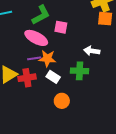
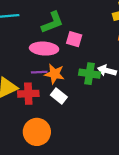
pink ellipse: (36, 38) -> (44, 49), turned -30
green cross: (80, 71) -> (90, 74), moved
orange circle: (62, 101) -> (37, 132), moved, size x1.5

